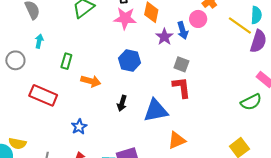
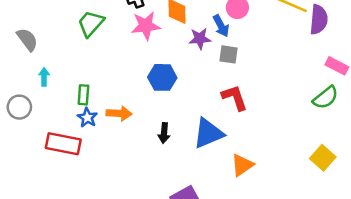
purple star: (164, 37) -> (200, 39), turned -30
gray square: (181, 64) -> (229, 54), moved
blue star: (79, 127) -> (87, 118), moved

